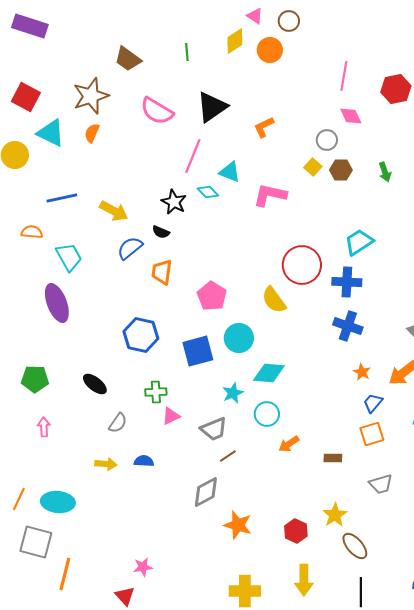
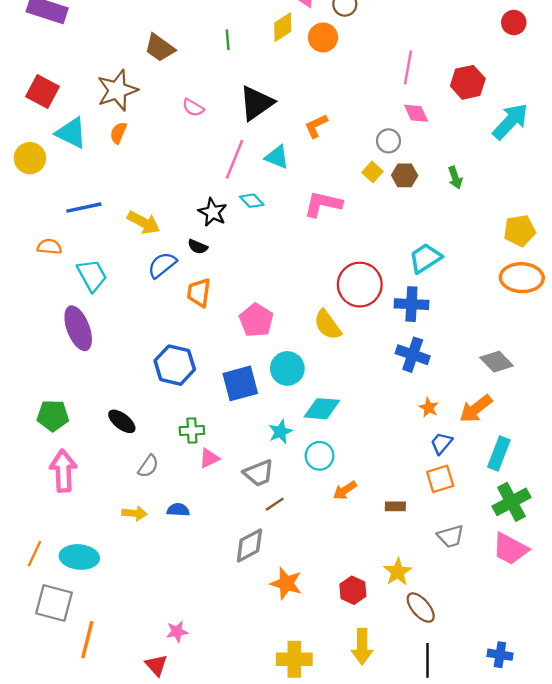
pink semicircle: (157, 111) -> (193, 108), size x0.6
cyan triangle: (230, 172) -> (277, 157), moved
pink arrow: (44, 427) -> (63, 471), size x1.8

